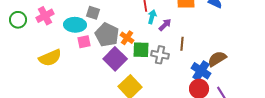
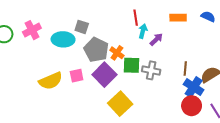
pink square: (84, 42) -> (77, 76), moved
brown line: (182, 44) -> (185, 68), moved
yellow semicircle: (50, 58) -> (51, 81), moved

